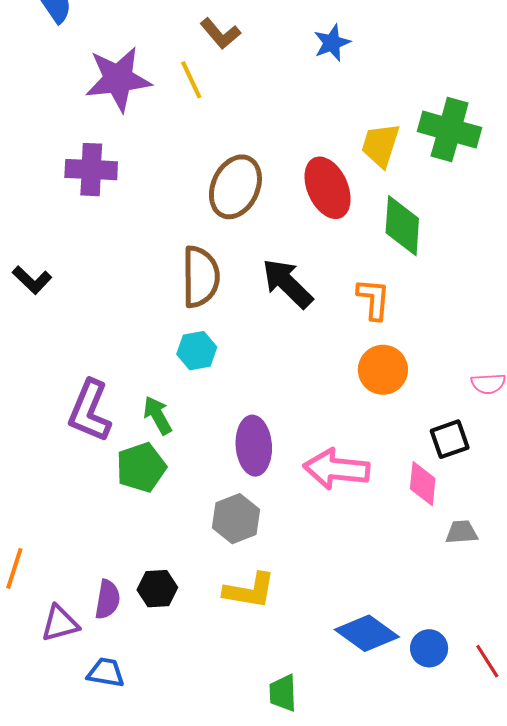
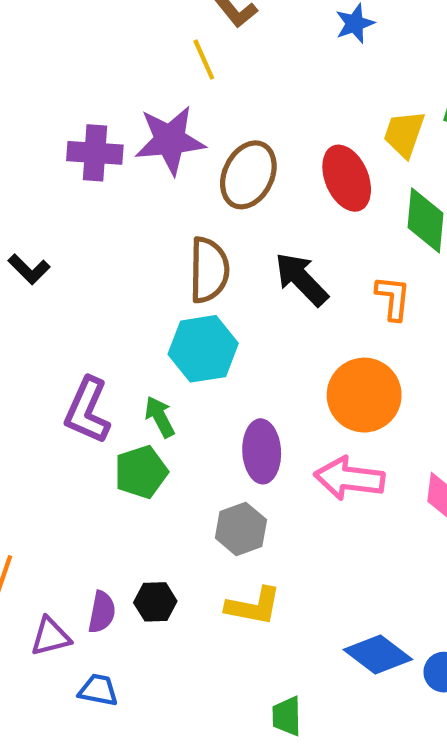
purple star: (118, 79) -> (170, 140), moved
cyan hexagon: (197, 351) -> (203, 349), size x1.6
orange circle: (383, 370) -> (364, 395), moved, size x1.4

